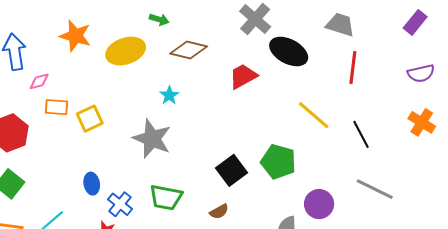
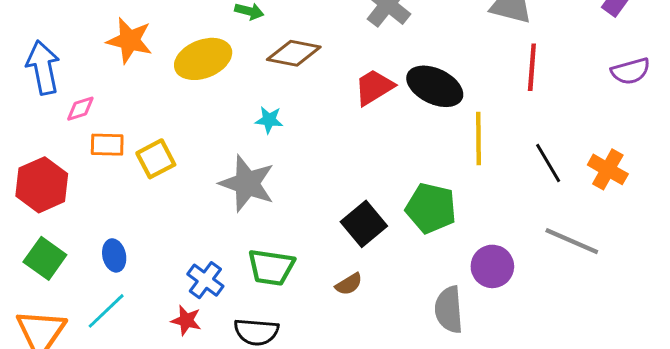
black ellipse: (289, 51) -> (435, 86), moved
cyan star: (169, 95) -> (269, 120), turned -30
yellow line: (314, 115) -> (479, 139), turned 51
orange cross: (422, 122) -> (608, 169), moved
blue ellipse: (92, 184) -> (114, 255), moved

